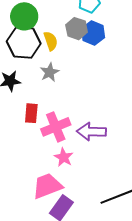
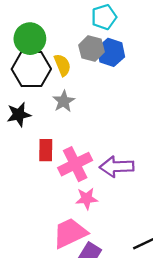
pink star: (64, 157) -> (87, 199), turned -30

